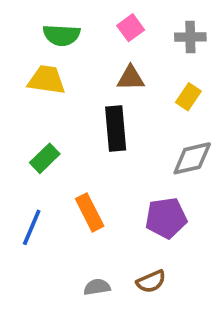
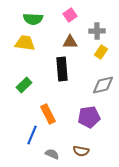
gray cross: (190, 37) -> (97, 31), moved
blue line: (32, 227) -> (32, 135), moved
brown semicircle: (151, 281) -> (81, 151), turned 35
gray semicircle: (97, 287) -> (52, 154), turned 32

